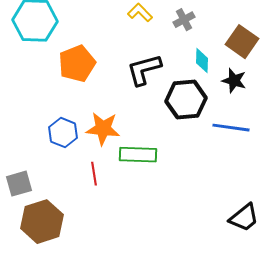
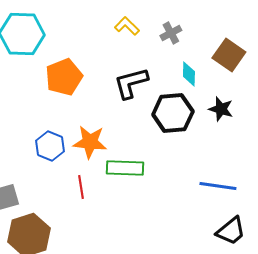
black star: (234, 81) -> (221, 109), moved
blue line: (231, 128) -> (218, 186), moved

